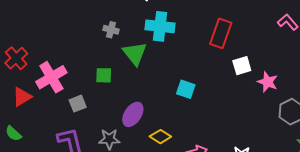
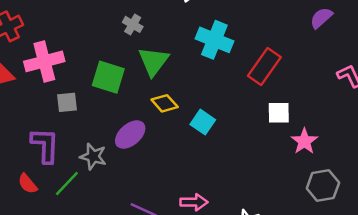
cyan cross: (160, 26) -> (214, 40), moved
green square: (104, 75) -> (108, 77), size x1.5
yellow diamond: (160, 137) -> (165, 103), moved

